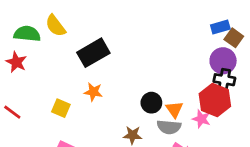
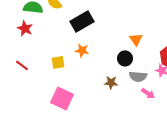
yellow square: (61, 108) -> (58, 62), turned -32
orange triangle: (174, 109) -> (136, 39), moved

